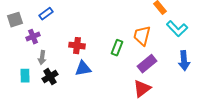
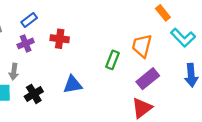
purple cross: (33, 37) -> (26, 43), moved
red cross: (77, 46) -> (60, 39), moved
gray arrow: (42, 58) -> (14, 72), moved

